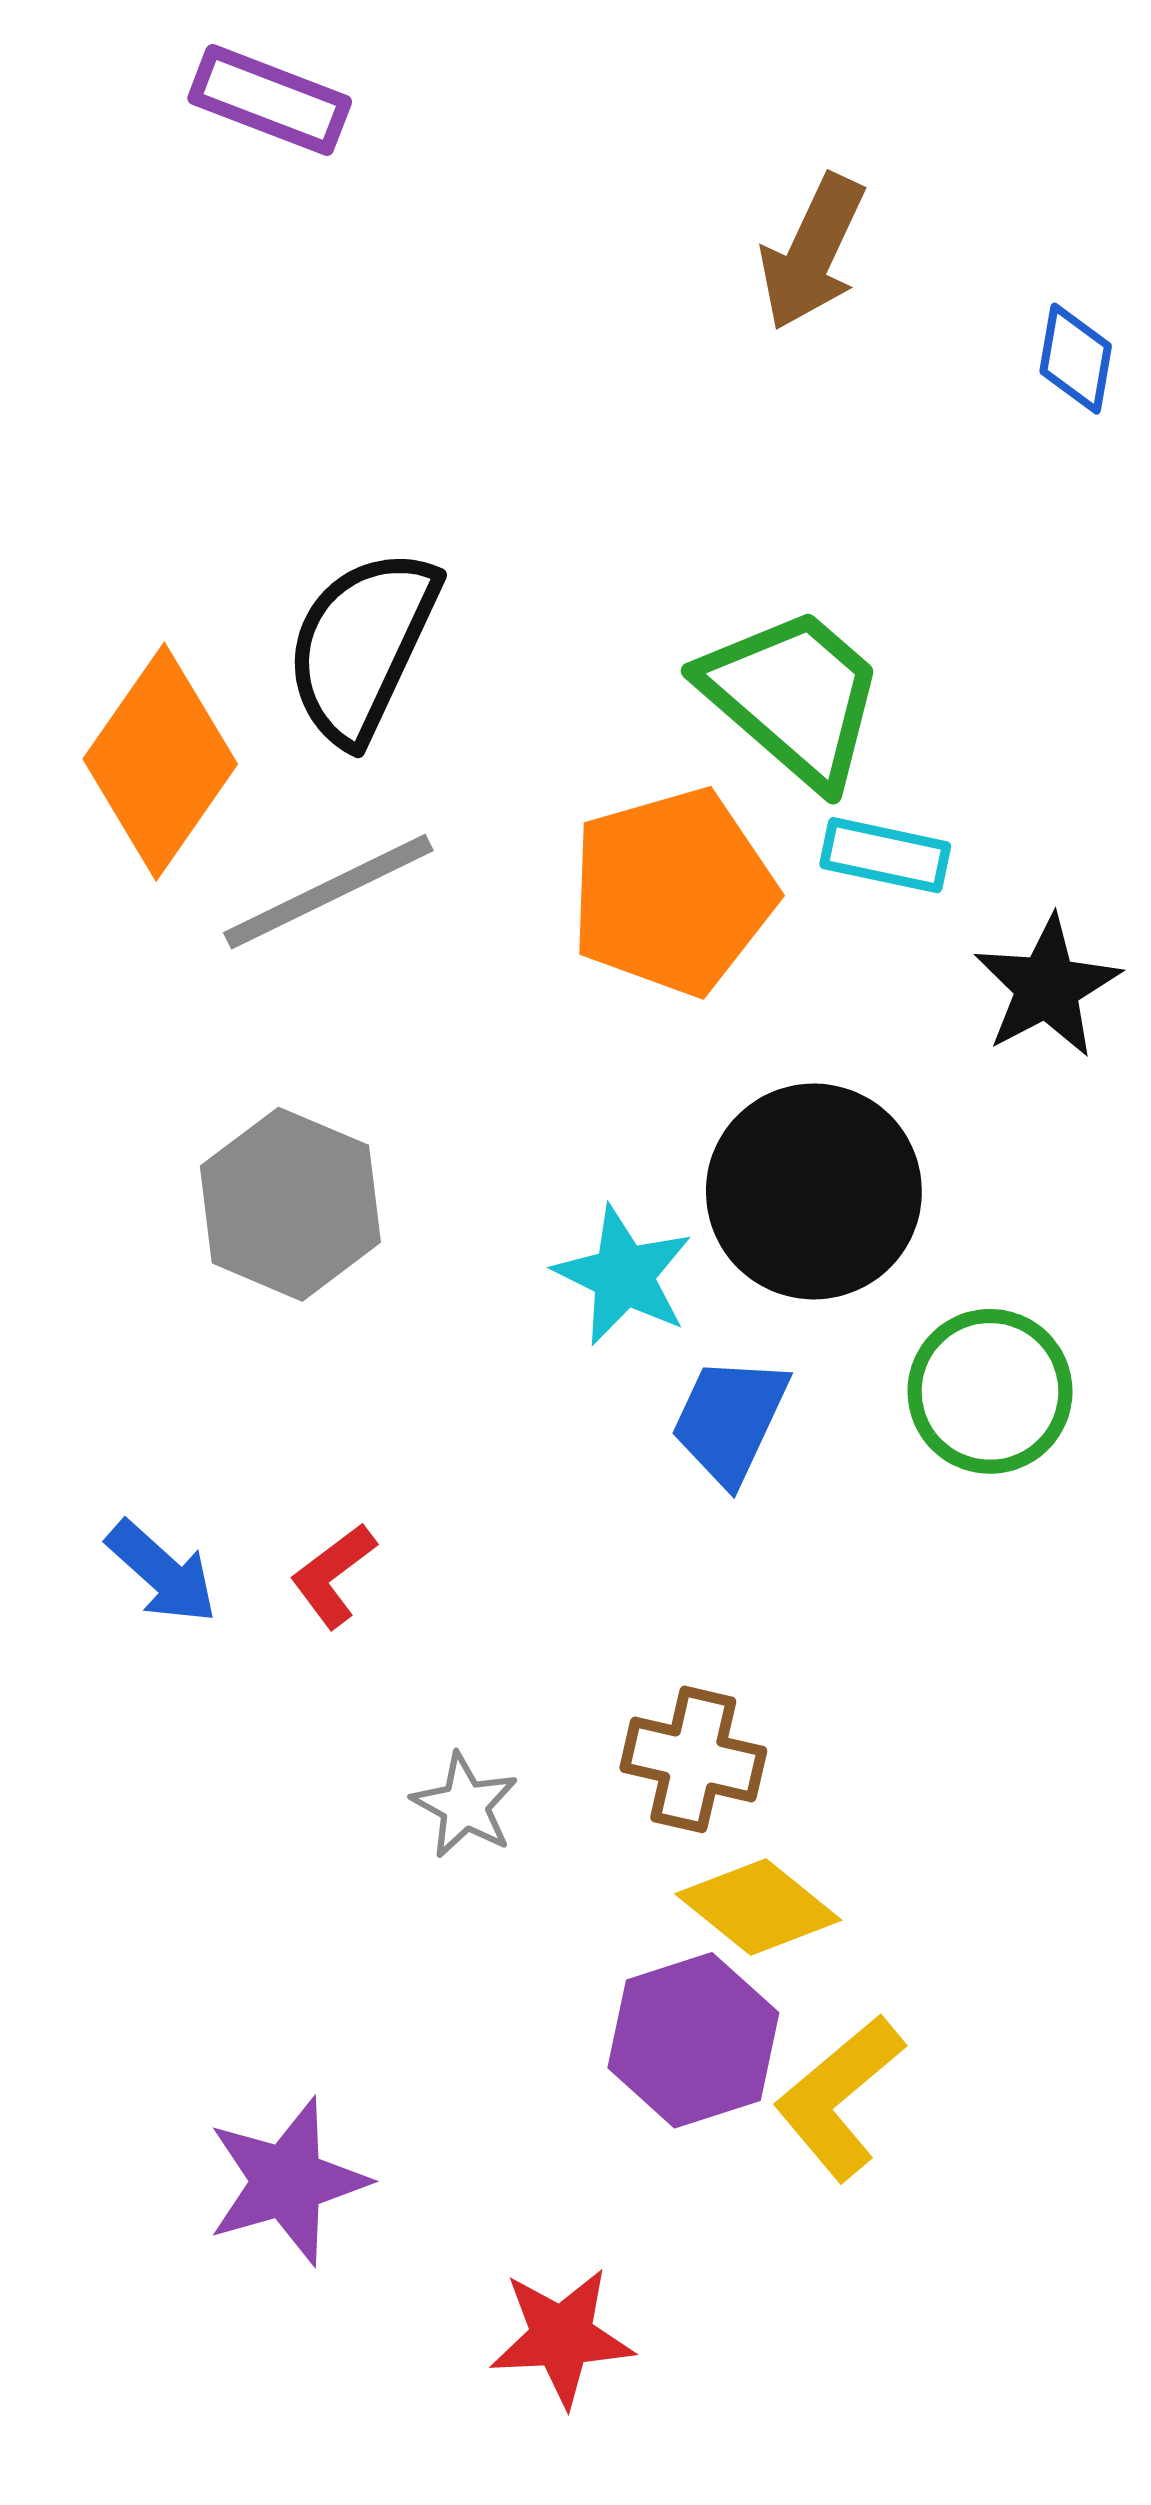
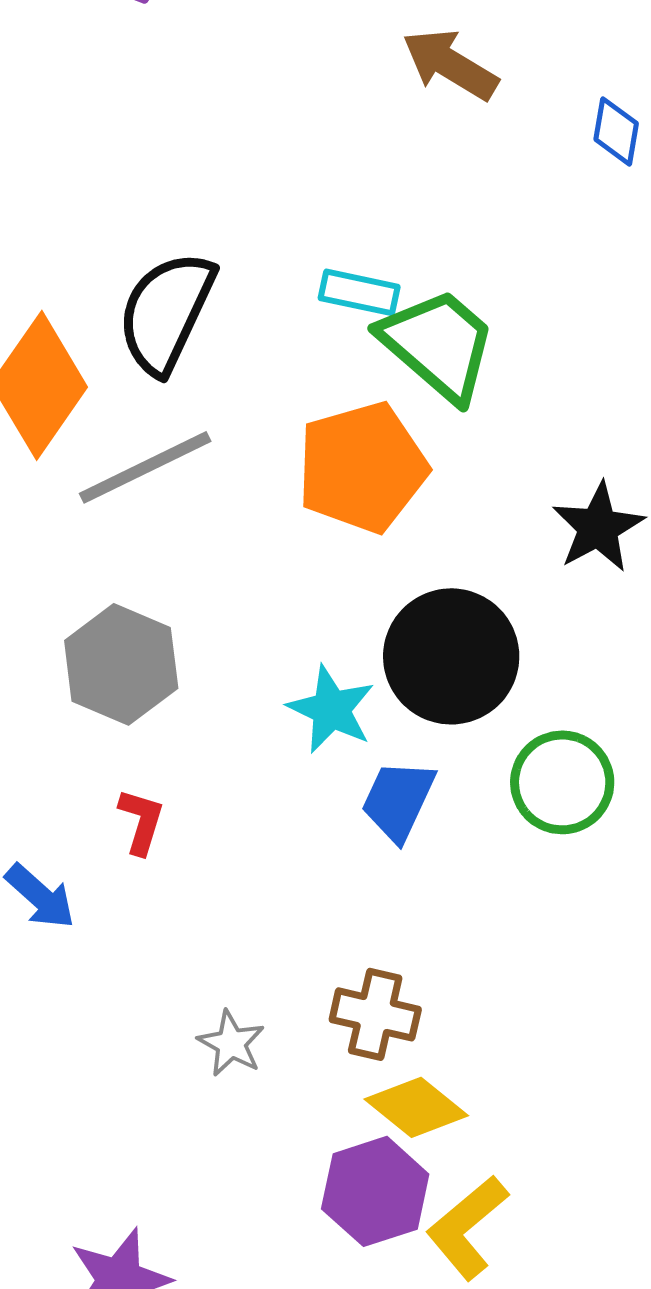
brown arrow: (812, 252) -> (450, 64), turned 96
cyan rectangle: (885, 855) -> (359, 292), moved
red L-shape: (333, 1575) -> (141, 821), moved, turned 144

